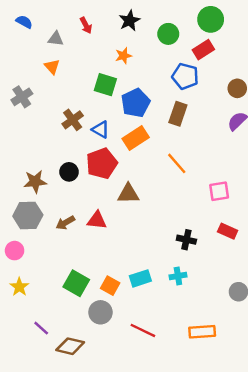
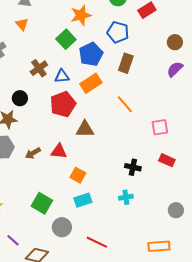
orange star: (123, 56) -> (81, 15), size x1.5
blue pentagon: (185, 76) -> (118, 32), moved
green square: (105, 85) -> (66, 39), turned 30
blue triangle: (100, 130) -> (62, 76), turned -35
black circle: (69, 172) -> (20, 98), moved
cyan rectangle: (140, 278) -> (83, 200), moved
orange square: (110, 286) -> (78, 175), moved
orange rectangle: (202, 332) -> (159, 246), moved

